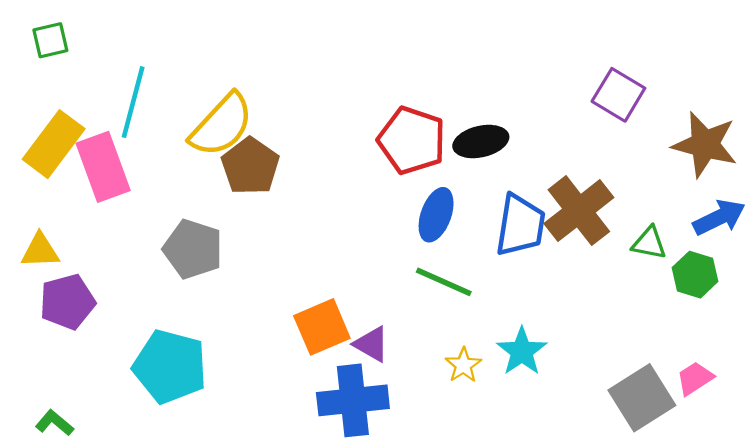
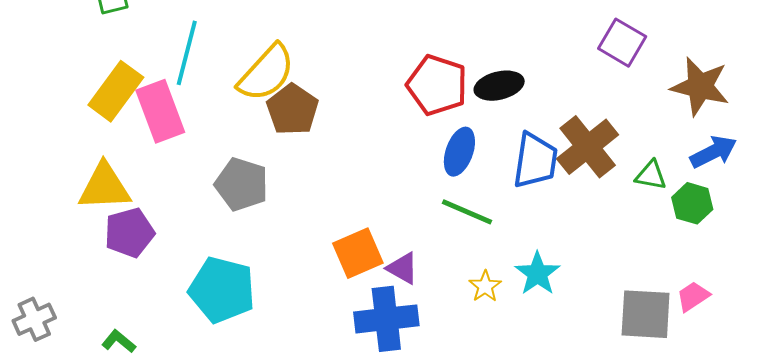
yellow triangle: (40, 251) -> (104, 187), size x1.5
gray square: (642, 398) -> (646, 314), turned 36

